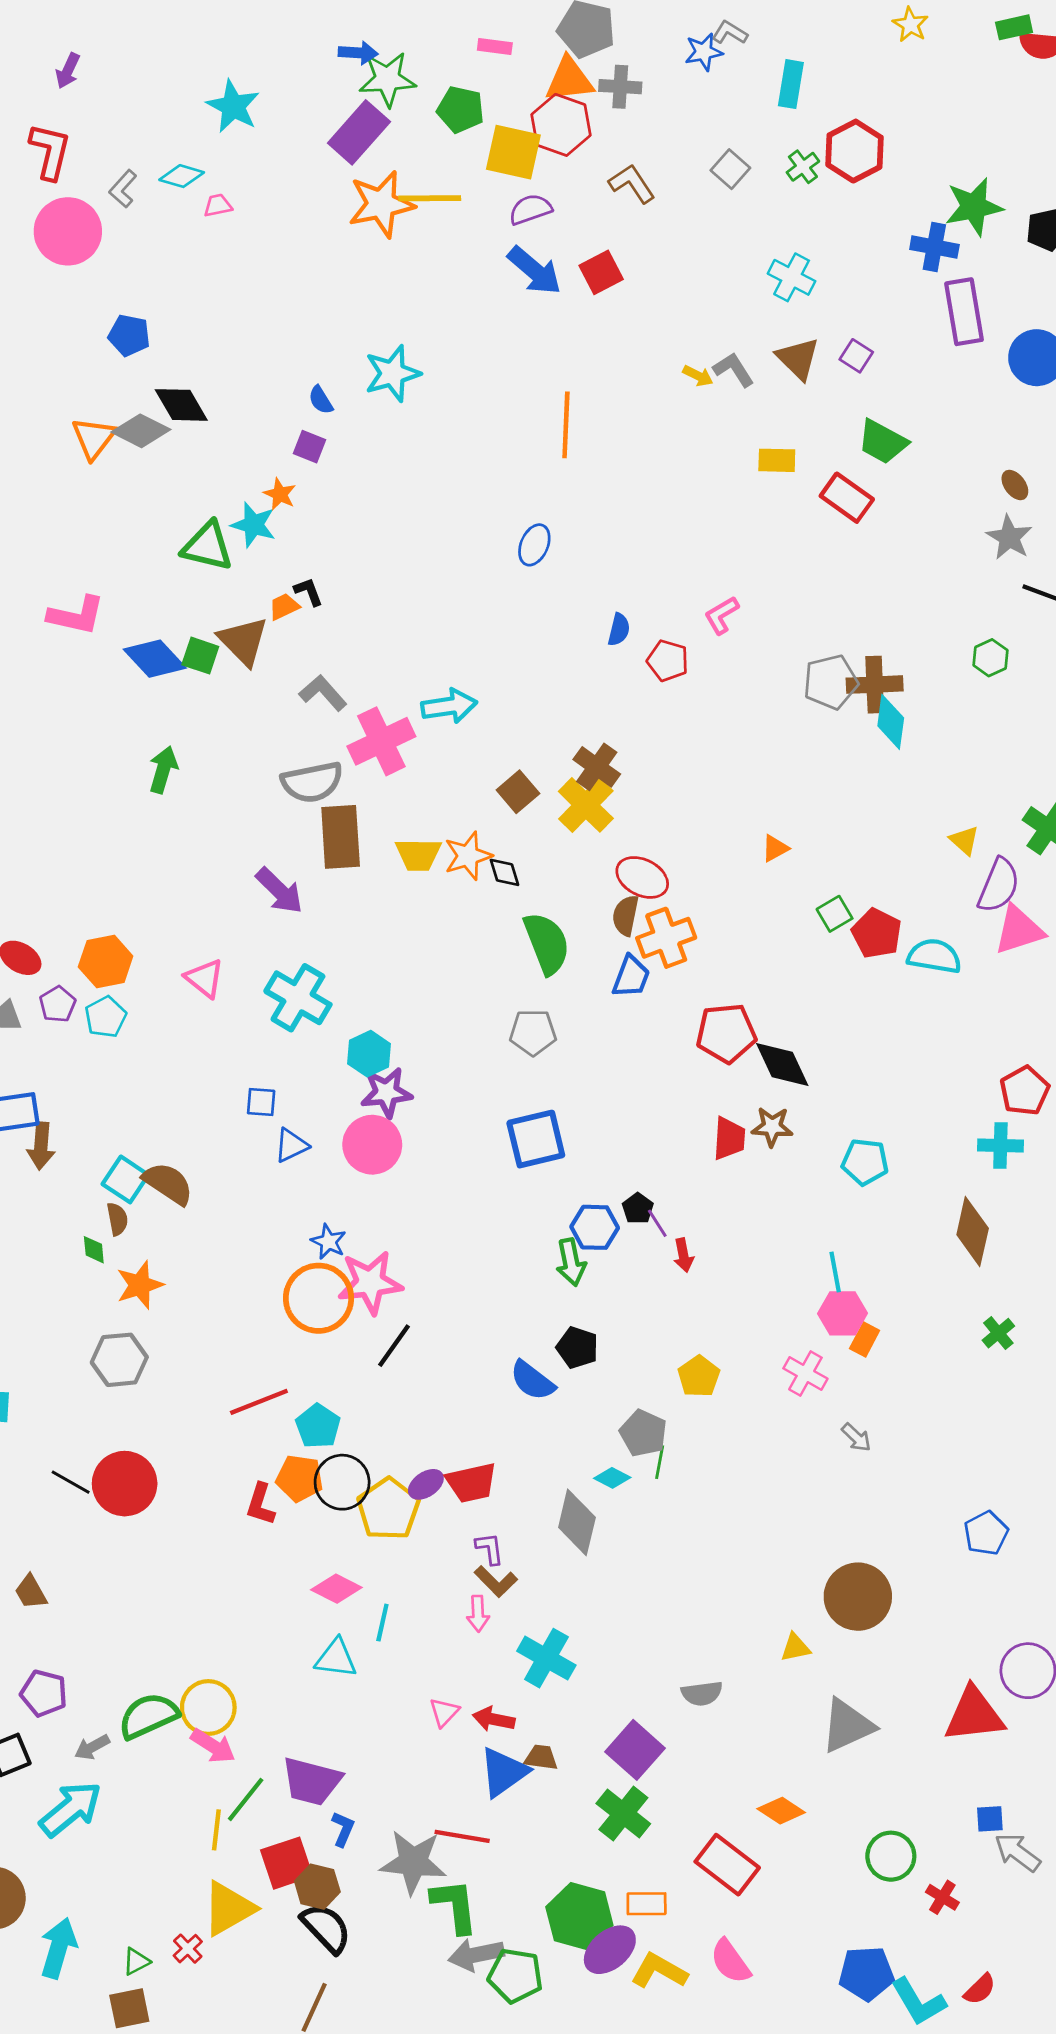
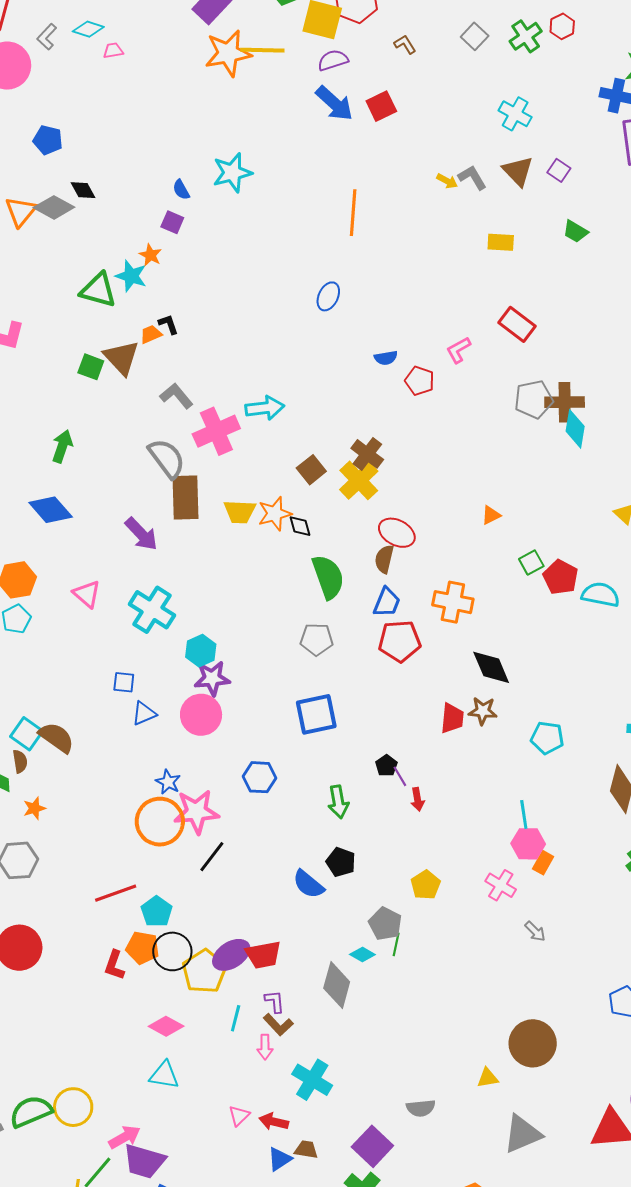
red hexagon: (855, 151) -> (562, 26), size x0.6
green cross: (803, 167) -> (526, 36), size x1.4
brown L-shape: (632, 184) -> (405, 44), size x0.7
black diamond: (181, 405) -> (83, 190), size x0.7
green trapezoid: (882, 442) -> (575, 232), size x0.7
red rectangle: (847, 498) -> (517, 324), moved
blue semicircle: (619, 630) -> (386, 358), turned 65
blue diamond: (155, 659) -> (51, 510), moved
gray semicircle: (312, 782) -> (167, 458), turned -117
orange cross: (666, 938) -> (453, 602), moved, turned 30
red pentagon: (726, 1033) -> (400, 641), moved
blue hexagon: (595, 1227) -> (260, 777), moved
orange star: (140, 1285) -> (34, 808), size x0.7
purple ellipse: (426, 1484) -> (231, 955), size x1.5
cyan line: (382, 1623) -> (236, 1018), moved
pink arrow: (213, 1746) -> (125, 1137), moved, turned -64
blue triangle: (504, 1772) -> (280, 1159), size x0.7

